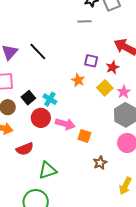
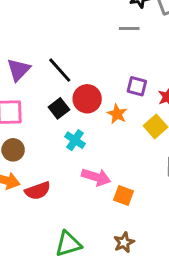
black square: (28, 98) -> (59, 108), moved
red circle: (41, 118) -> (87, 99), moved
red semicircle: (25, 149) -> (38, 191), moved
brown star: (100, 163) -> (124, 242), moved

